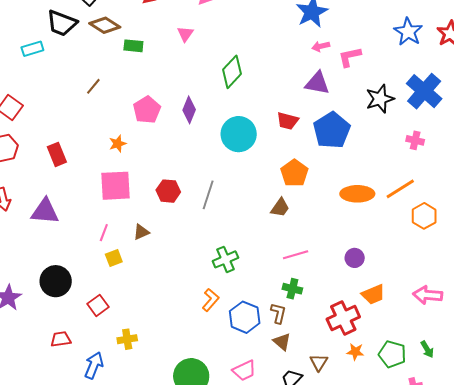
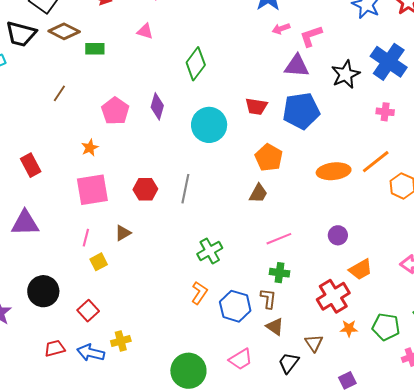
pink triangle: (185, 34) -> (145, 31), turned -42
purple triangle: (317, 83) -> (297, 66), moved
blue pentagon: (332, 130) -> (301, 111), turned 30
blue arrow: (94, 365) -> (91, 353), moved, turned -92

